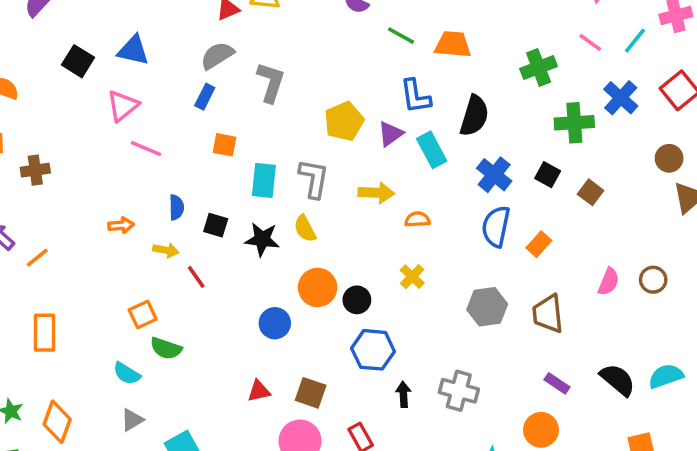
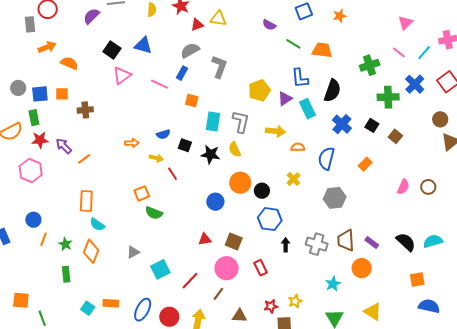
pink triangle: (123, 106) -> (122, 75), moved
pink line: (146, 149) -> (159, 84), moved
blue semicircle: (176, 207) -> (163, 134), turned 72
blue semicircle: (496, 226) -> (326, 158), moved
brown trapezoid: (548, 314) -> (346, 240), moved
cyan semicircle: (127, 373) -> (97, 225), moved

